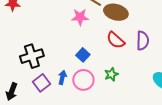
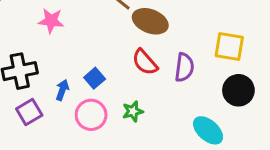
pink star: (80, 17) -> (51, 21), moved
blue arrow: (62, 77) -> (62, 90), moved

